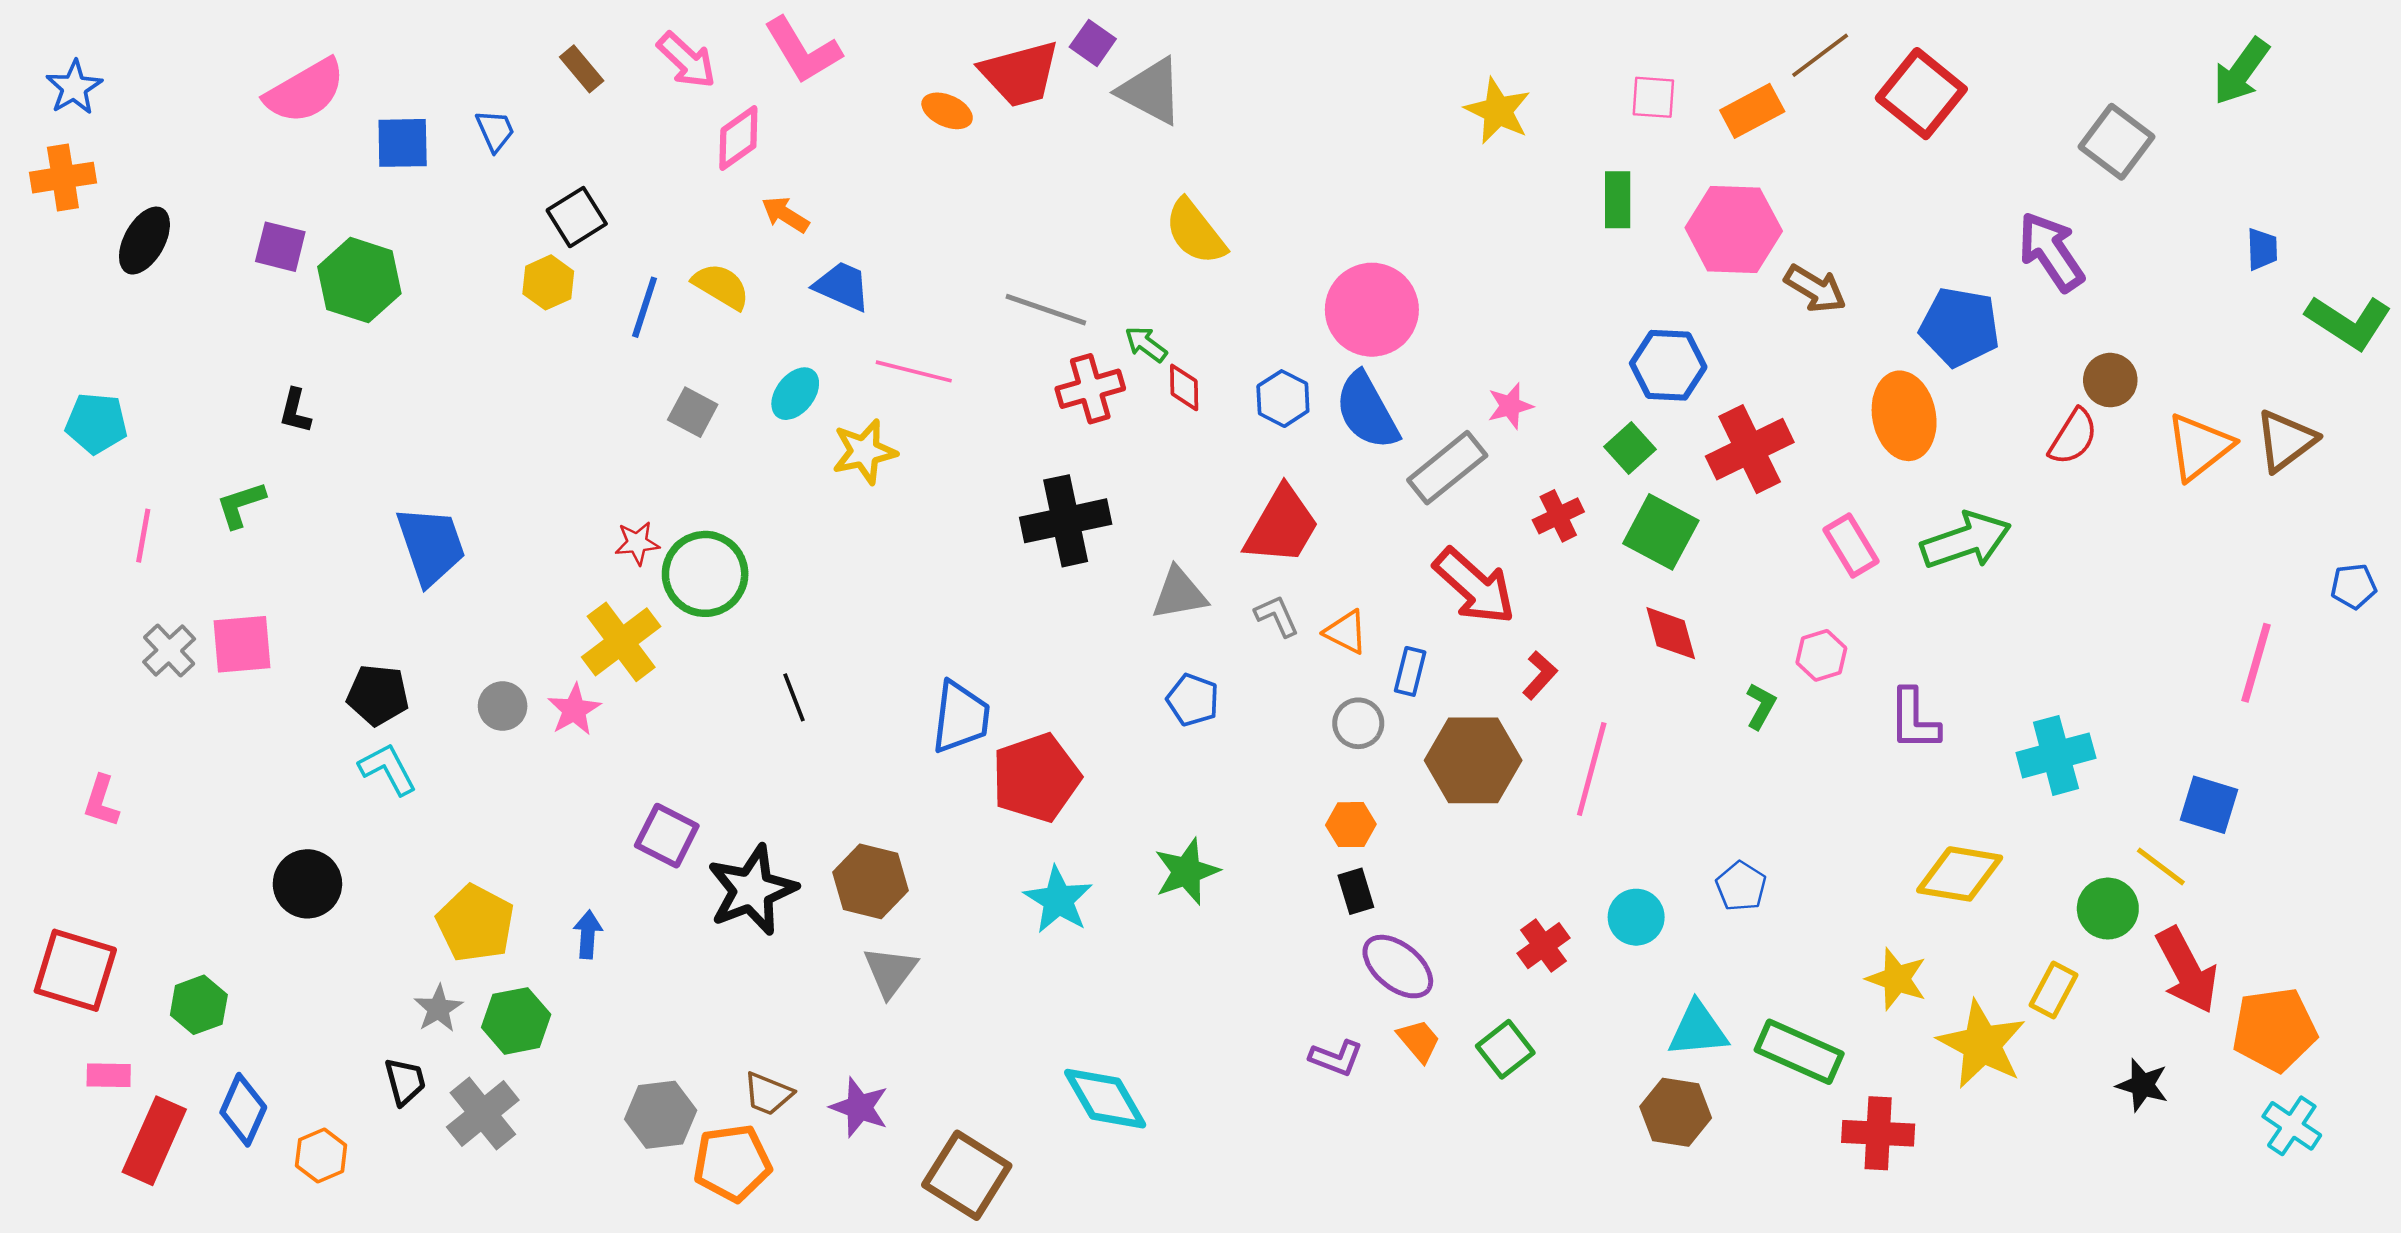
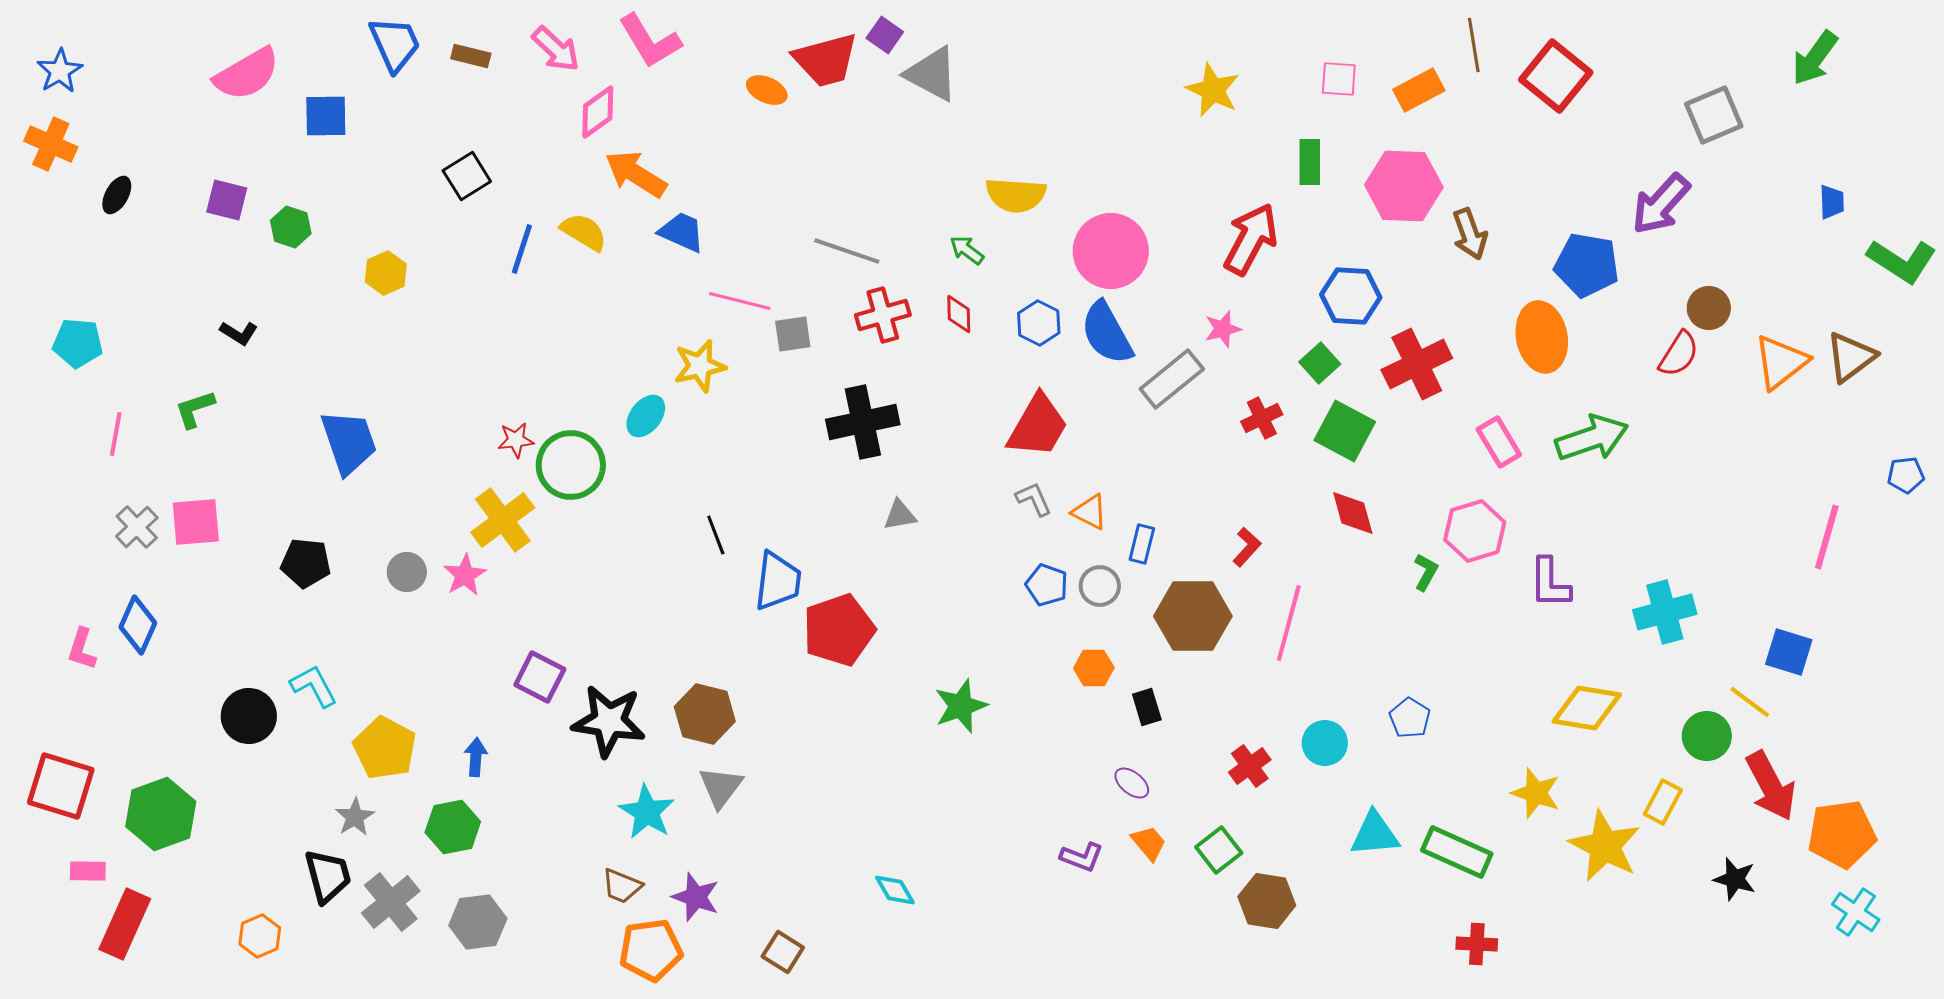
brown line: (1820, 55) -> (1474, 45), turned -62
brown rectangle: (582, 69) -> (471, 56), turned -36
blue trapezoid: (495, 131) -> (395, 44), moved, size x1.6
gray square: (2116, 142) -> (1714, 115), turned 30
orange cross: (63, 178) -> (51, 144), turned 33
orange arrow: (785, 215) -> (636, 174), size x1.6
yellow semicircle: (1195, 232) -> (1016, 195), moved, turned -48
black ellipse: (144, 241) -> (117, 195), size x0.7
purple arrow: (2051, 252) -> (1661, 204), turned -104
green hexagon: (359, 280) -> (291, 227), size x0.6
yellow hexagon: (548, 282) -> (386, 273), moved
brown arrow: (1815, 289) -> (1470, 234), turned 39
green arrow: (1146, 344) -> (967, 250), moved
cyan ellipse: (795, 394) -> (646, 416), moved
black L-shape: (295, 411) -> (239, 333), turned -72
gray square: (693, 412) -> (793, 334), moved, turned -36
red arrow: (1474, 586) -> (1251, 239), moved, turned -104
gray triangle: (1179, 594) -> (900, 515), moved, size x0.7
pink hexagon: (1821, 655) -> (1475, 531), size x1.5
black line: (794, 697) -> (716, 535), moved
blue pentagon: (1193, 700) -> (1047, 585), moved
cyan L-shape: (388, 769) -> (314, 686), moved
black star: (752, 890) -> (609, 721), turned 30
black rectangle: (1356, 891) -> (1147, 707), moved
cyan star: (1058, 900) -> (647, 812), moved
purple ellipse: (1398, 967) -> (1132, 783), size x0.6
green hexagon: (199, 1005) -> (161, 814), size x1.5
green hexagon: (516, 1021) -> (453, 827), moved
black trapezoid: (405, 1081) -> (328, 876), size x1.4
cyan diamond: (1105, 1099) -> (895, 890), size x0.6
blue diamond: (243, 1110) -> (138, 625), moved
brown hexagon: (1676, 1112) -> (1267, 901), moved
gray hexagon: (661, 1115) -> (478, 922), moved
red cross: (1878, 1133) -> (1477, 944), moved, size x0.7
orange pentagon: (732, 1163) -> (651, 950), moved
brown square: (967, 1175) -> (783, 952), size x0.6

